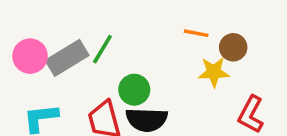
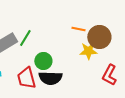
brown circle: (233, 47) -> (99, 37), size x1.5

